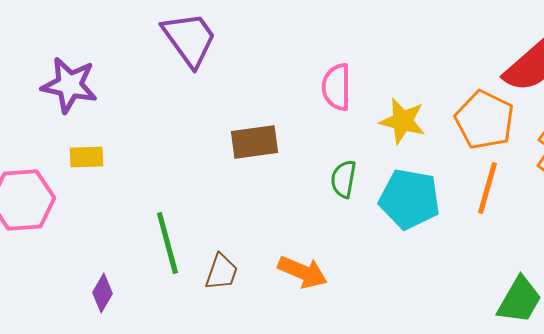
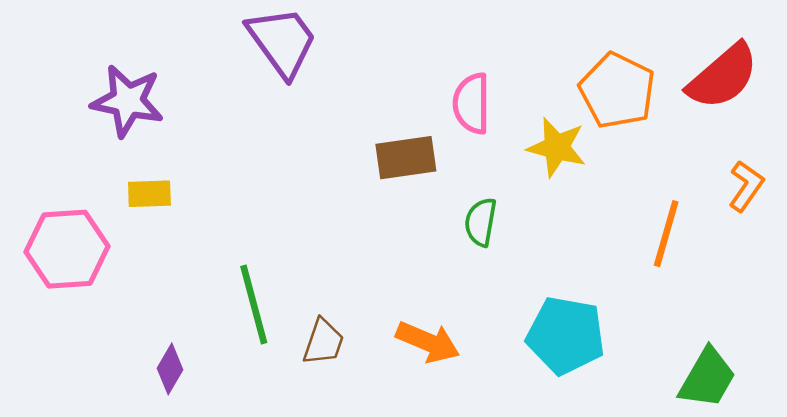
orange pentagon: (484, 120) -> (617, 91), moved
brown rectangle: (254, 142) -> (406, 158), moved
cyan pentagon: (409, 199) -> (566, 335), moved

